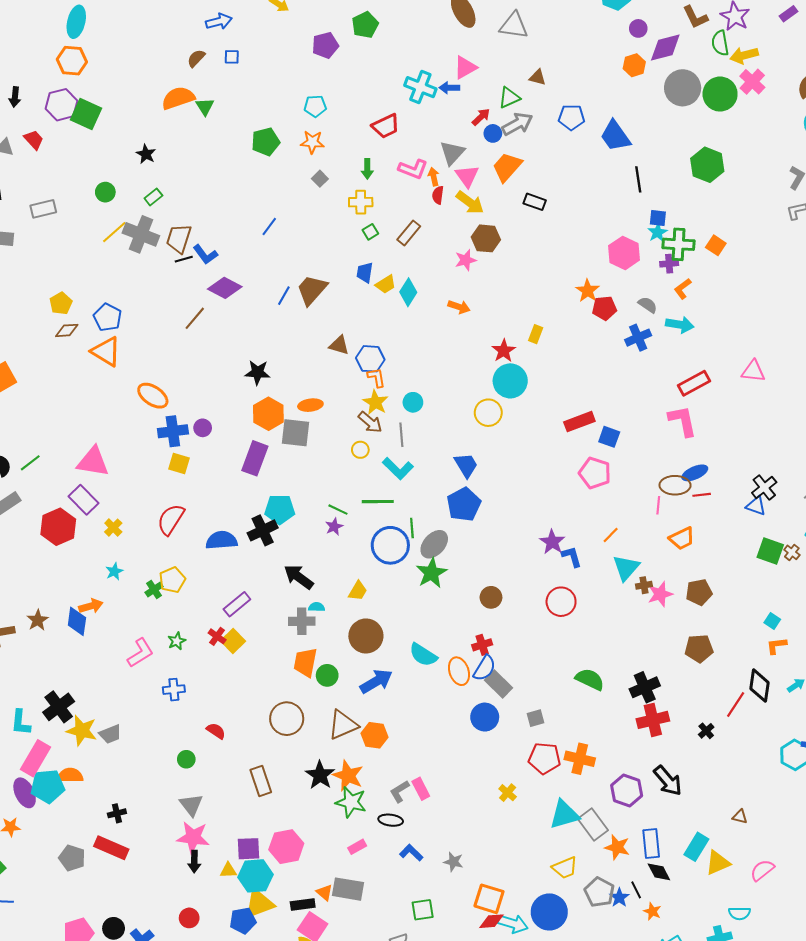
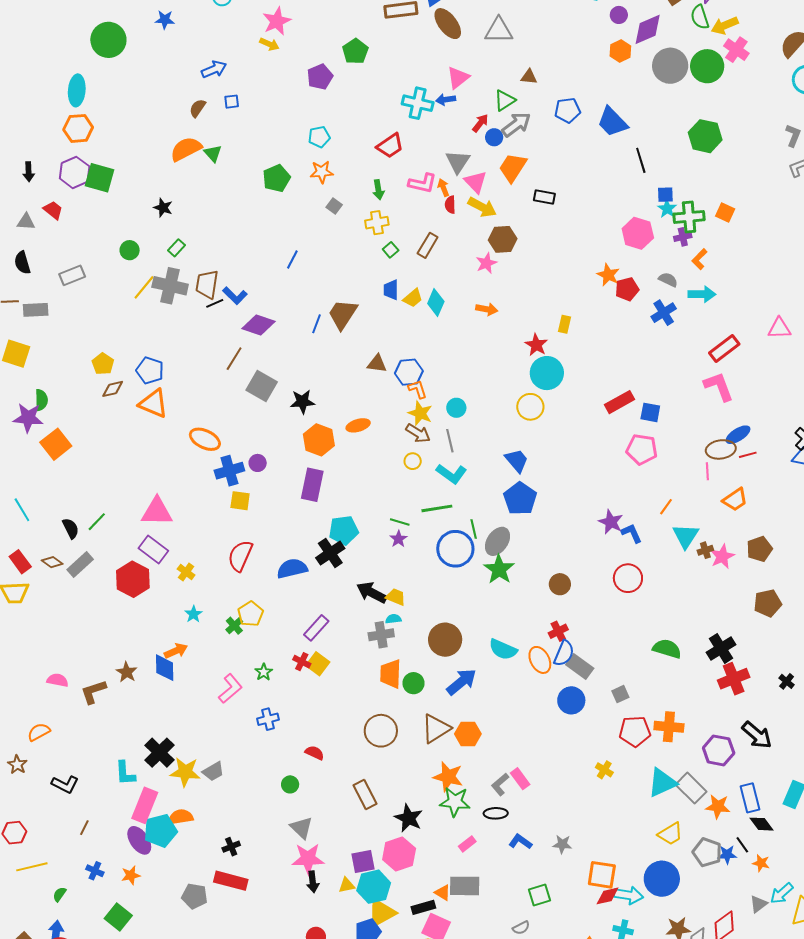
gray square: (295, 433) -> (262, 386), moved, turned 32
yellow trapezoid: (358, 591) -> (396, 597), moved, turned -90
black star: (320, 775) -> (409, 818), moved
blue star: (619, 898) -> (727, 855), turned -30

